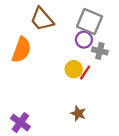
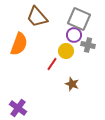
yellow circle: (74, 69) -> (66, 51), moved
red line: (85, 73) -> (52, 64), moved
brown star: (78, 113) -> (72, 84), moved

